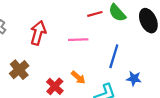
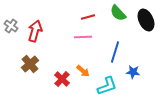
red line: (95, 14) -> (88, 17), moved
red arrow: (38, 33) -> (35, 31), moved

